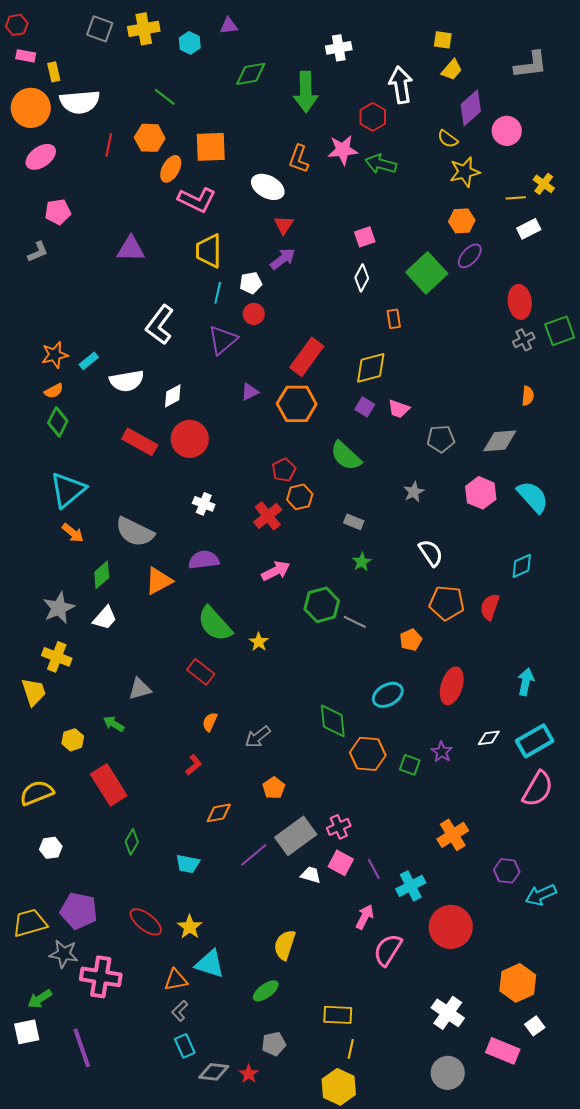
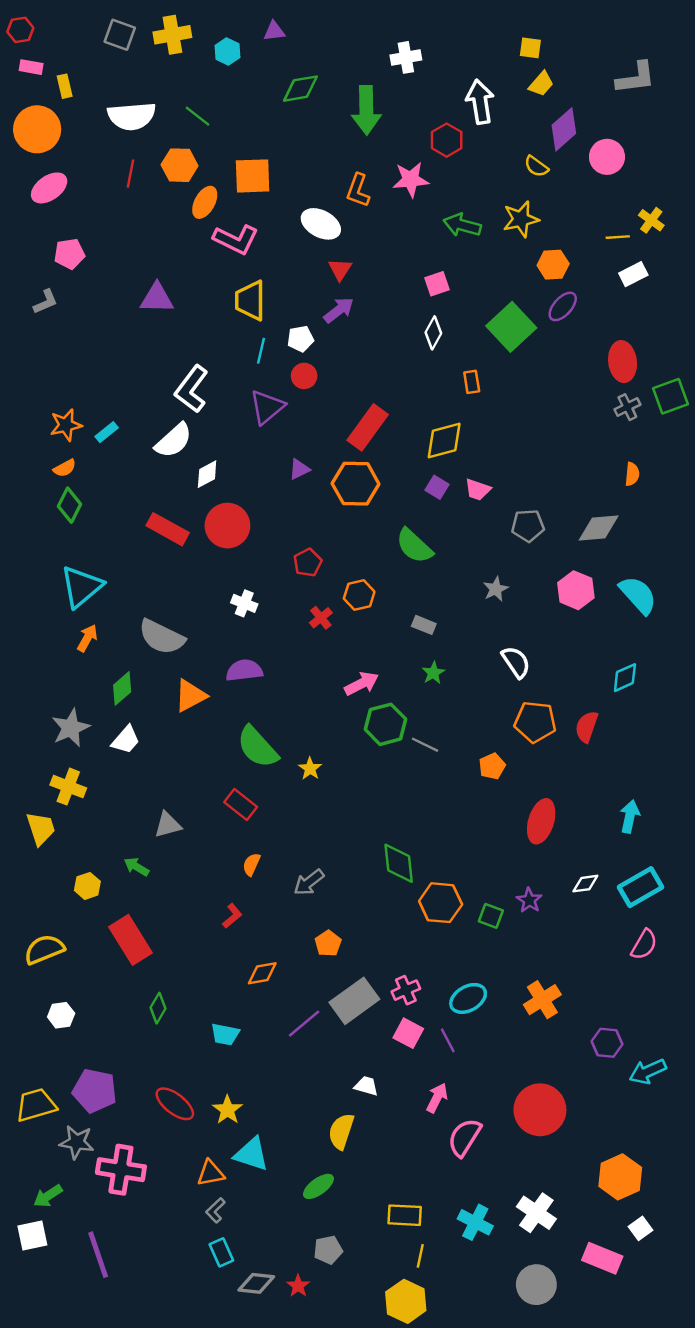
white semicircle: (80, 102) -> (132, 116), moved
green arrow: (381, 164) -> (462, 225), moved
yellow star: (465, 172) -> (521, 219), moved
white semicircle: (127, 381) -> (174, 441), moved, turned -32
red pentagon: (284, 470) -> (308, 563), moved
red cross: (268, 516) -> (321, 618), size x0.7
orange arrow: (73, 533) -> (87, 638), turned -100
pink arrow: (276, 571) -> (362, 684), moved
cyan ellipse: (388, 695) -> (468, 998), moved
pink semicircle: (538, 789) -> (644, 945), size x0.7
white trapezoid: (311, 875) -> (366, 1086), moved
cyan cross: (411, 886) -> (475, 1222), moved, turned -36

